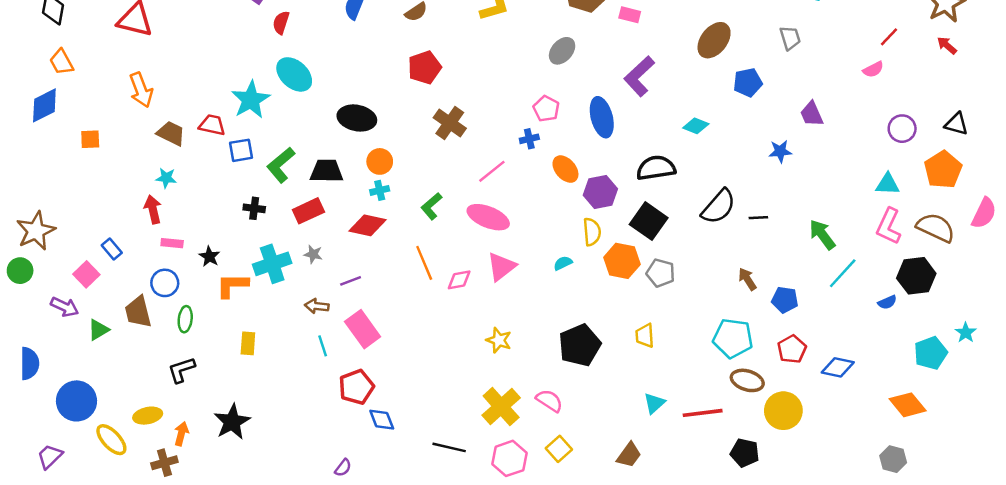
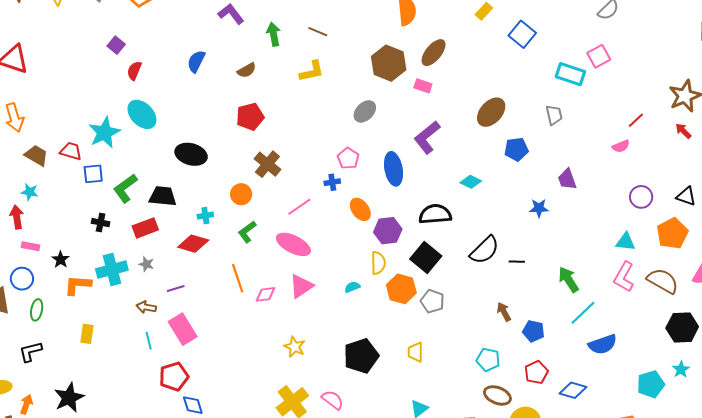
orange circle: (380, 161) -> (241, 194), moved
black hexagon: (916, 276) -> (682, 327), moved
blue semicircle: (887, 302) -> (603, 344), moved, size x1.8
cyan pentagon: (733, 338) -> (488, 360), size x0.7

